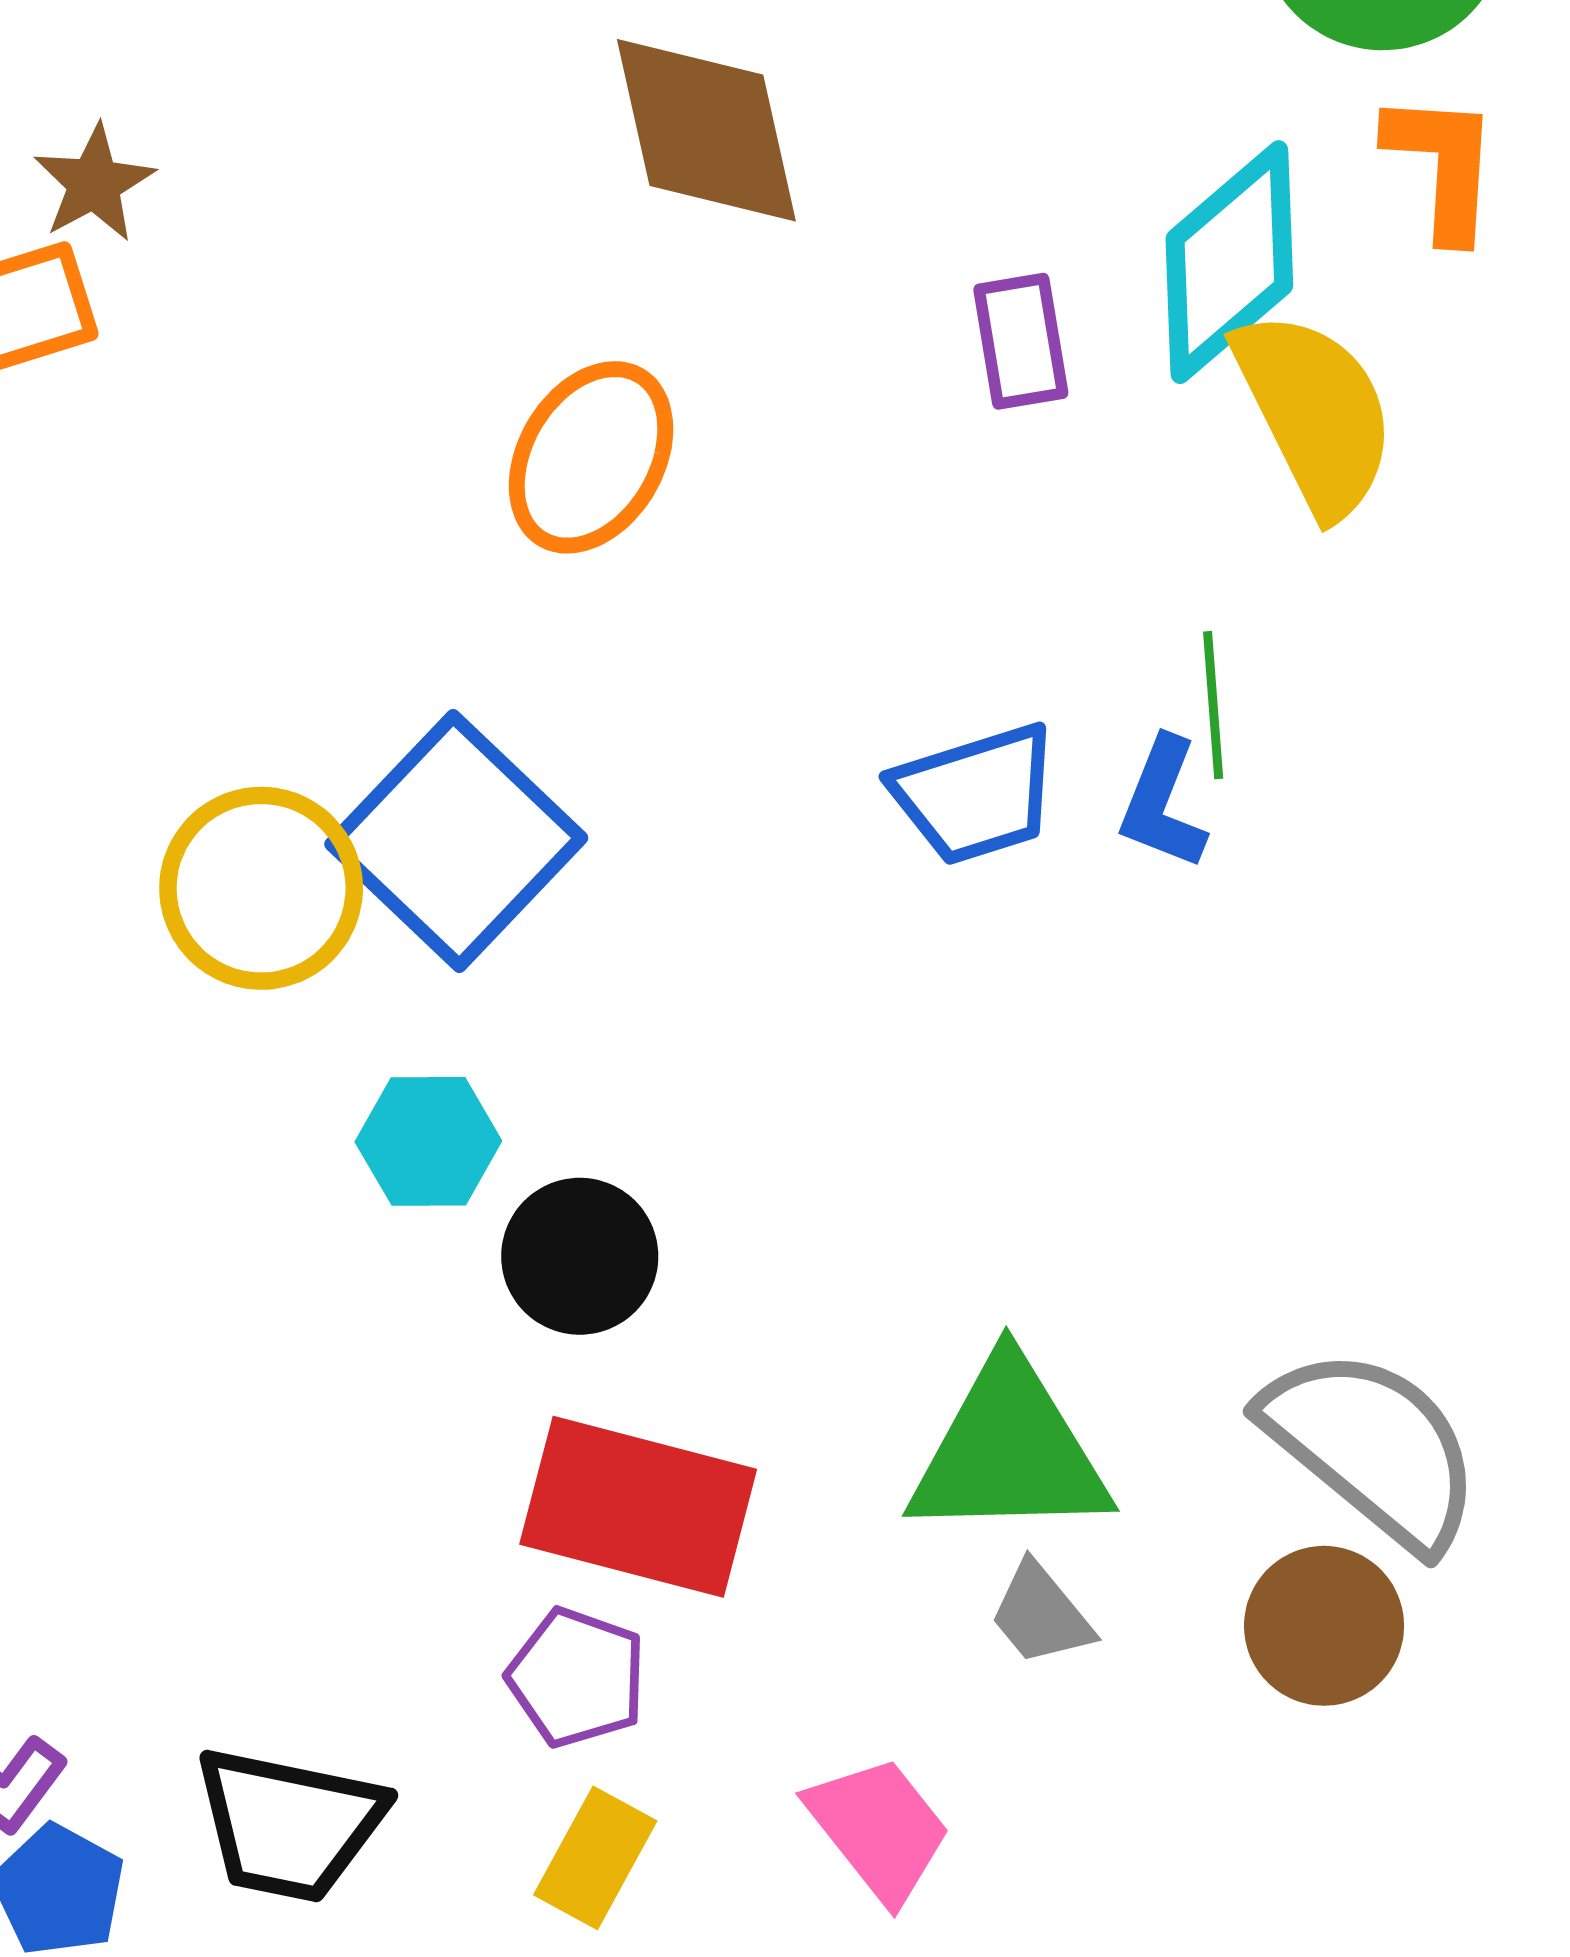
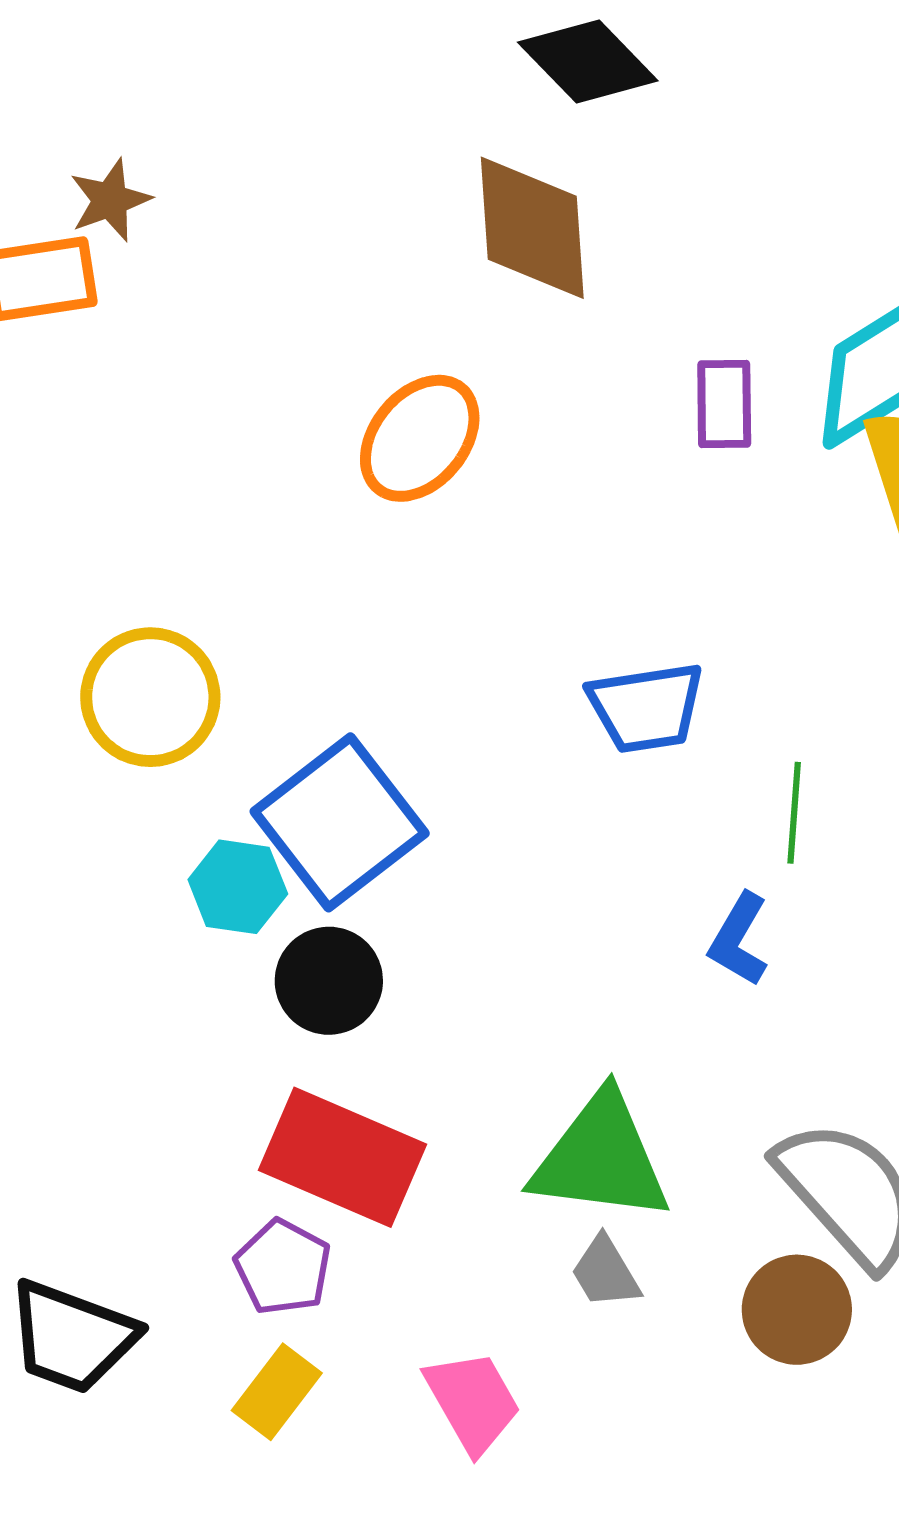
green line: (1213, 705) -> (794, 813), moved
blue L-shape: (1163, 803) -> (739, 939), moved
blue square: (456, 841) -> (340, 822), moved

